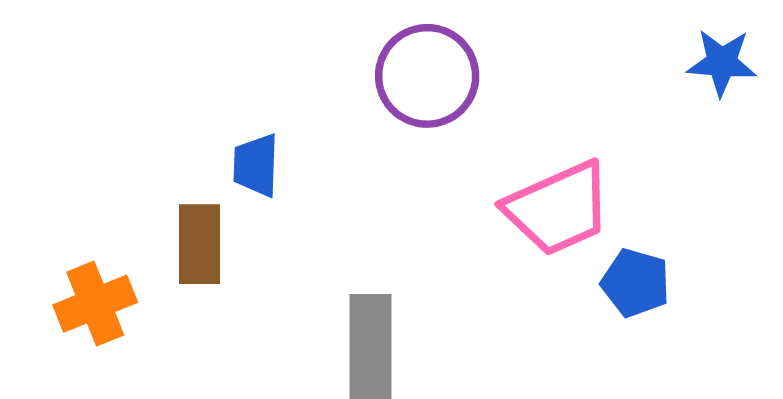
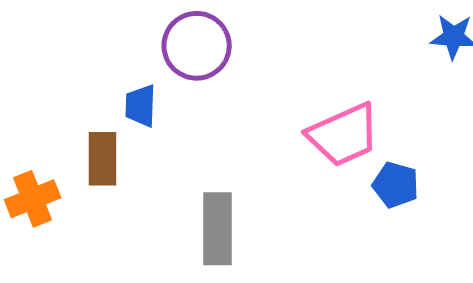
purple circle: (427, 76) -> (197, 46), moved

